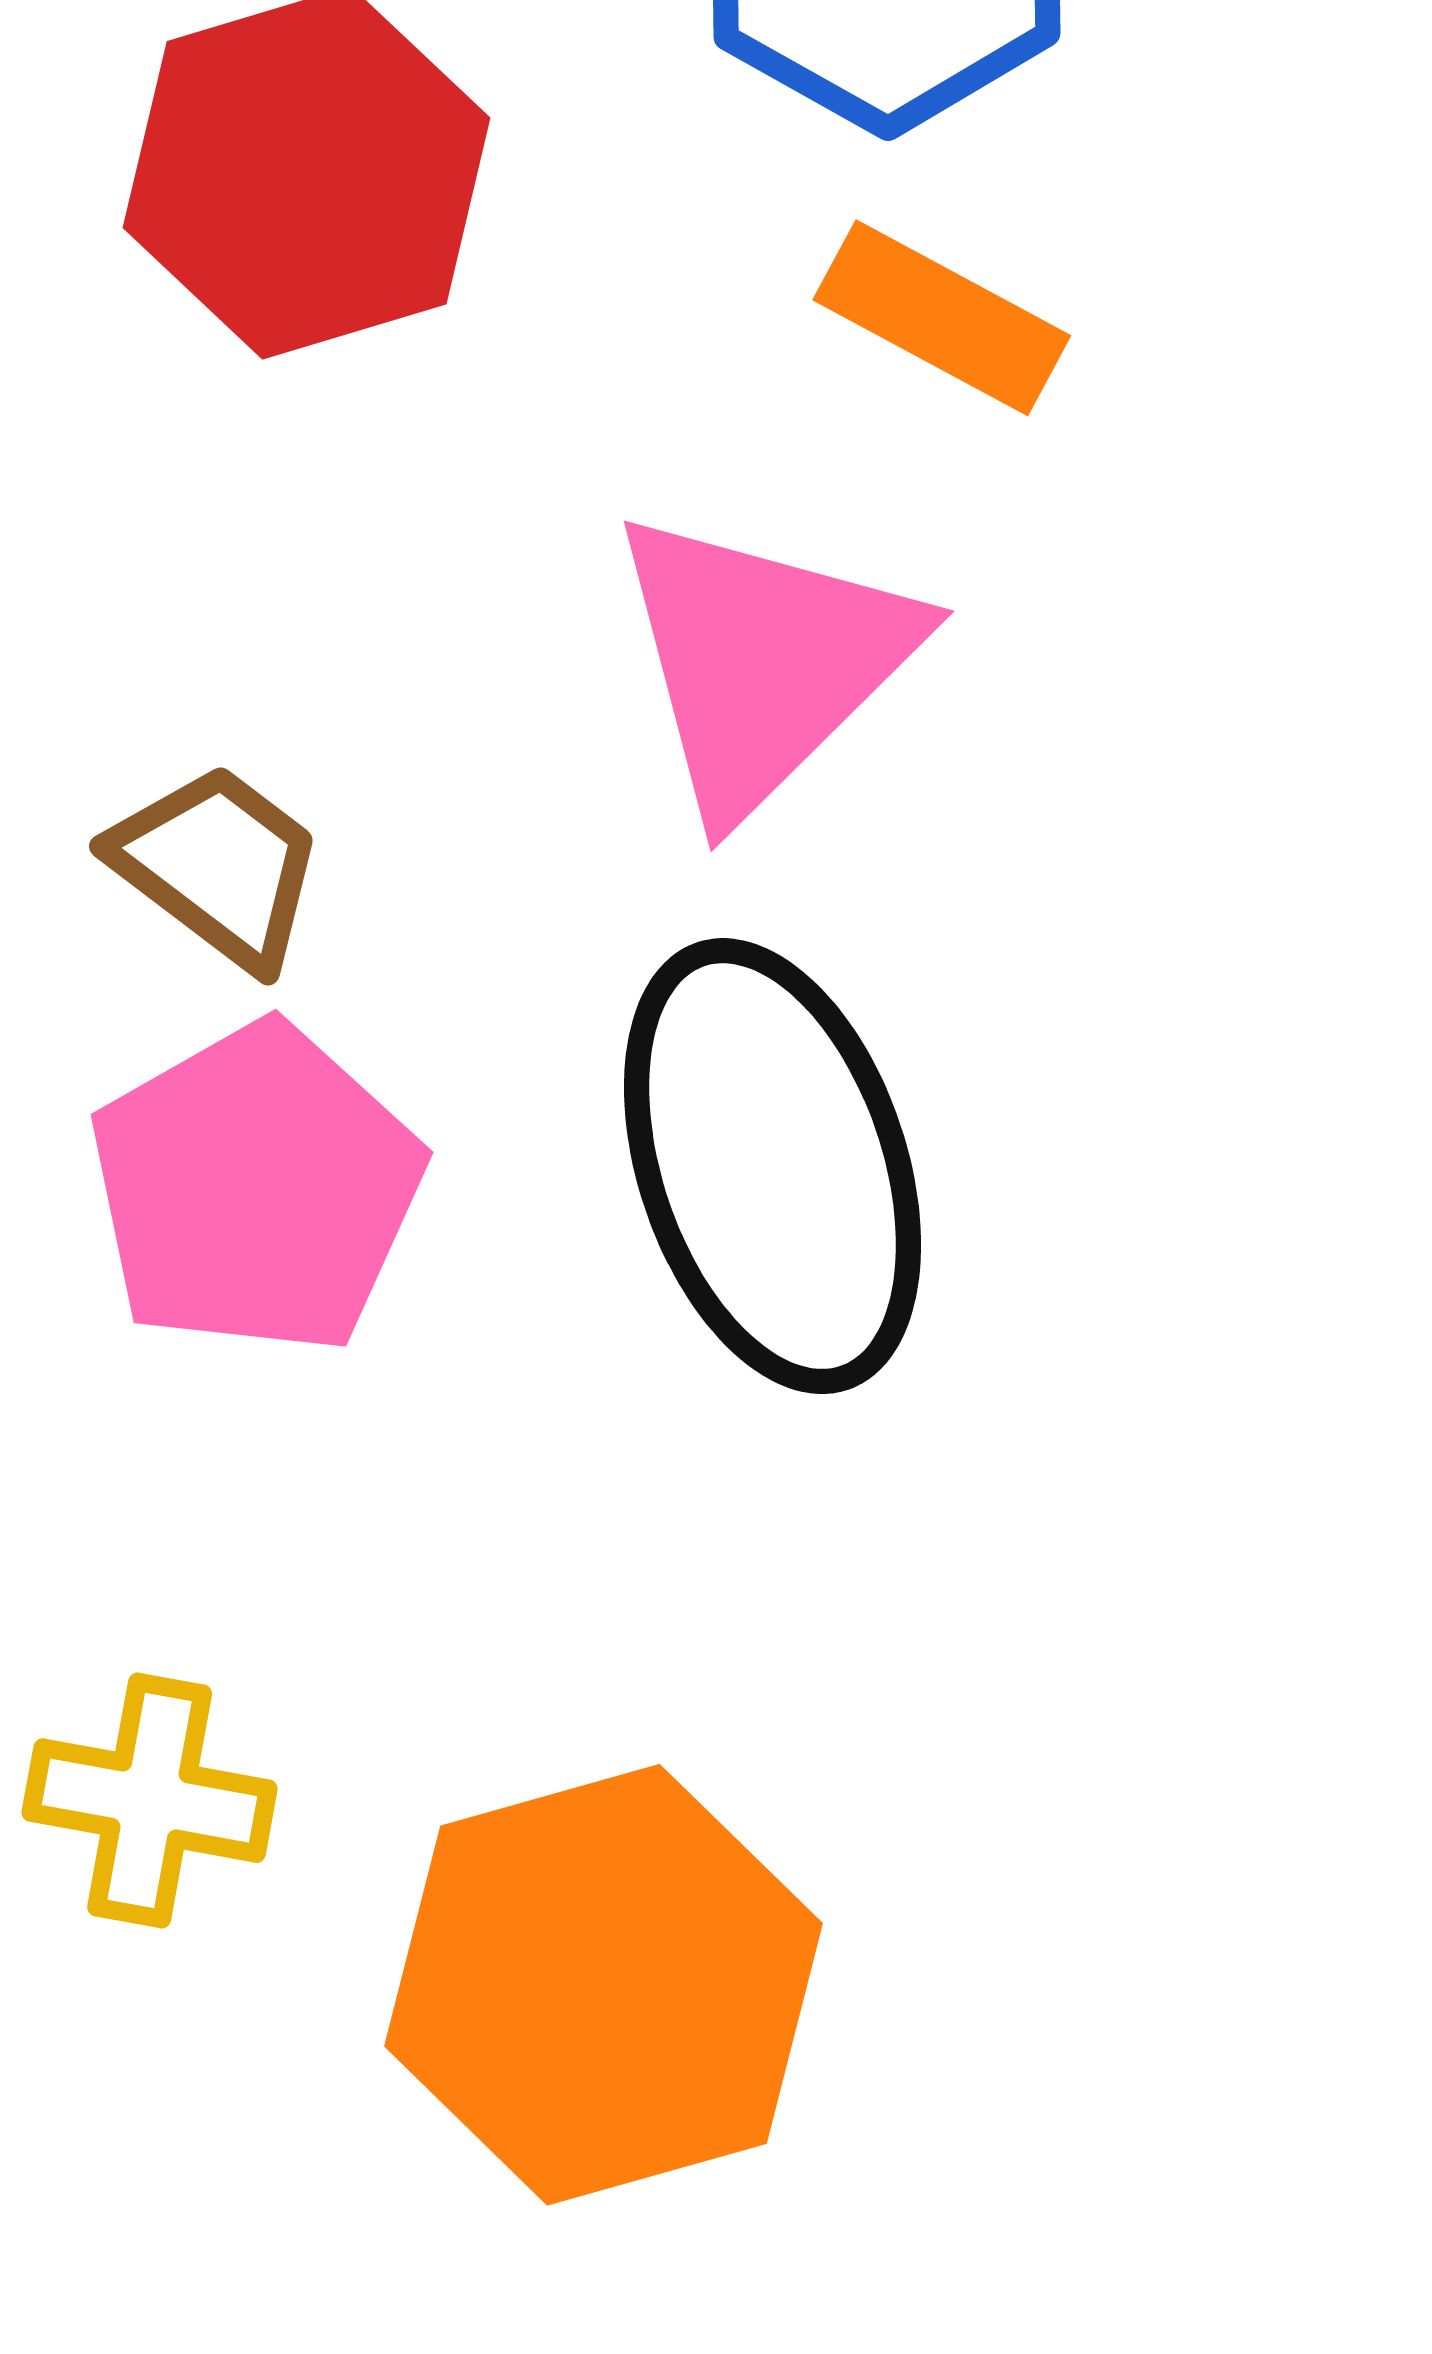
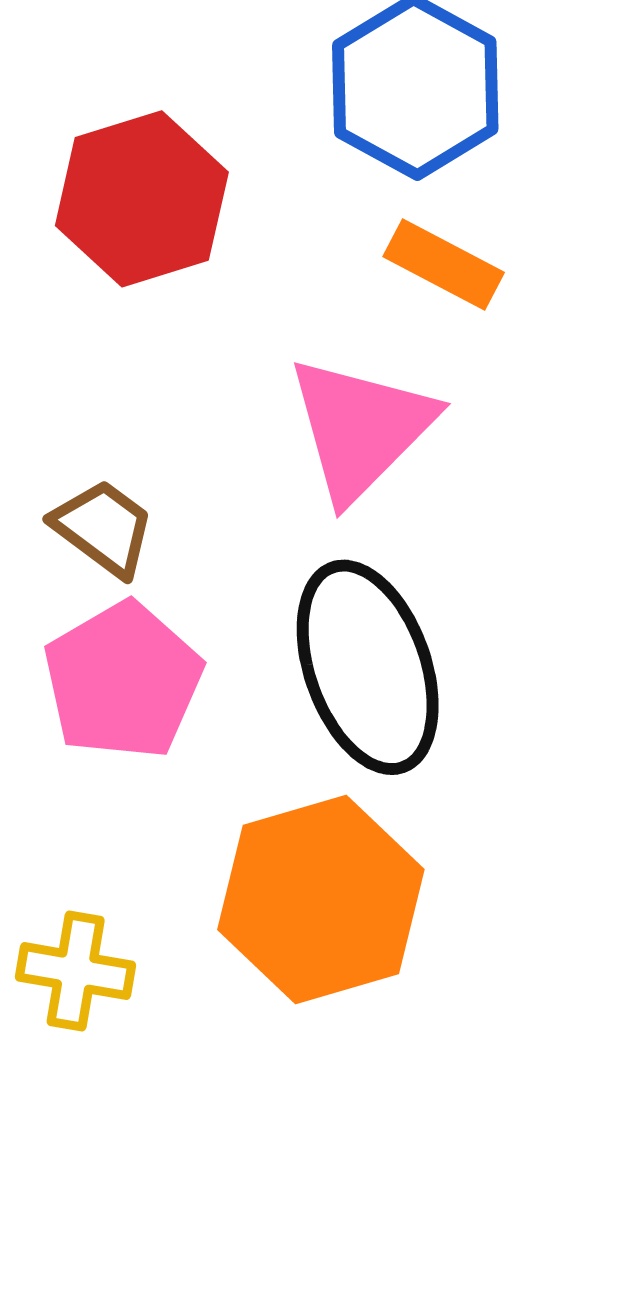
orange hexagon: (603, 1985) -> (321, 899), moved

